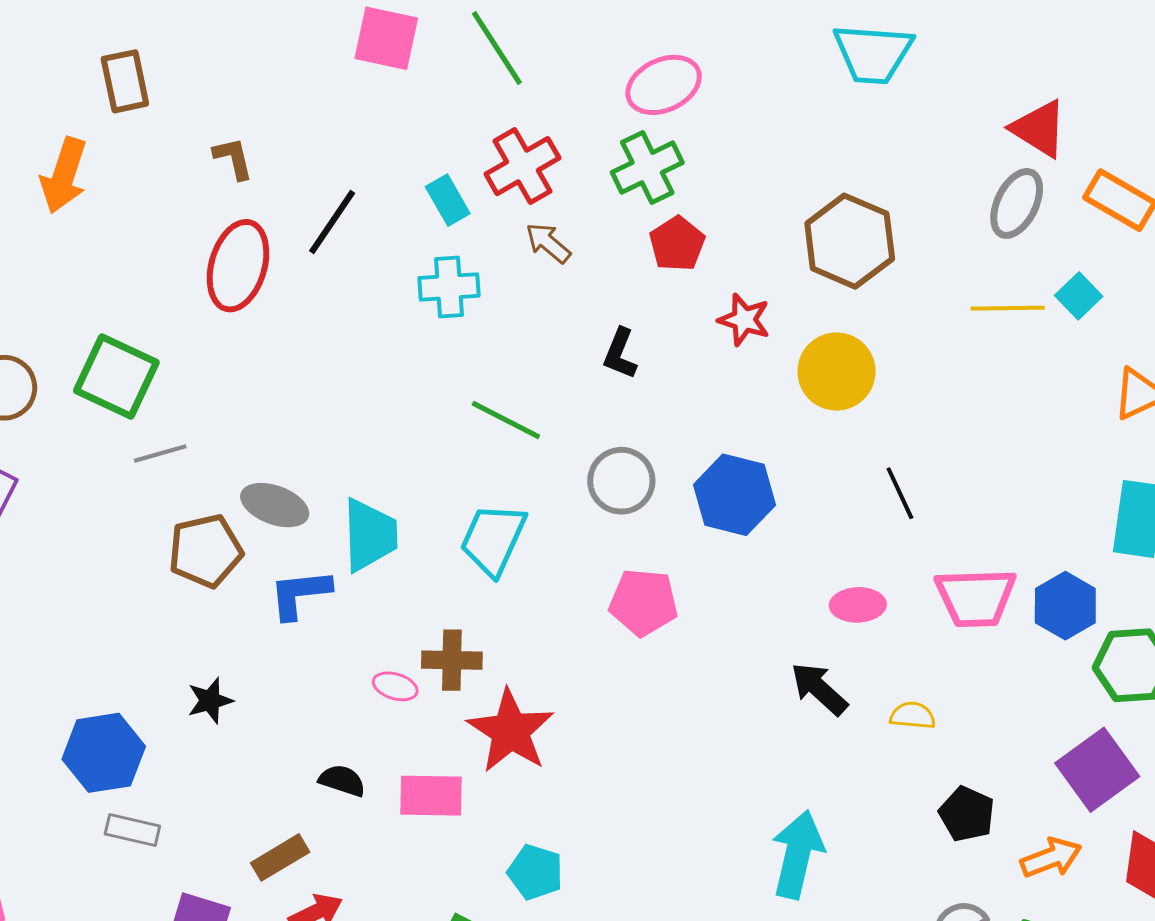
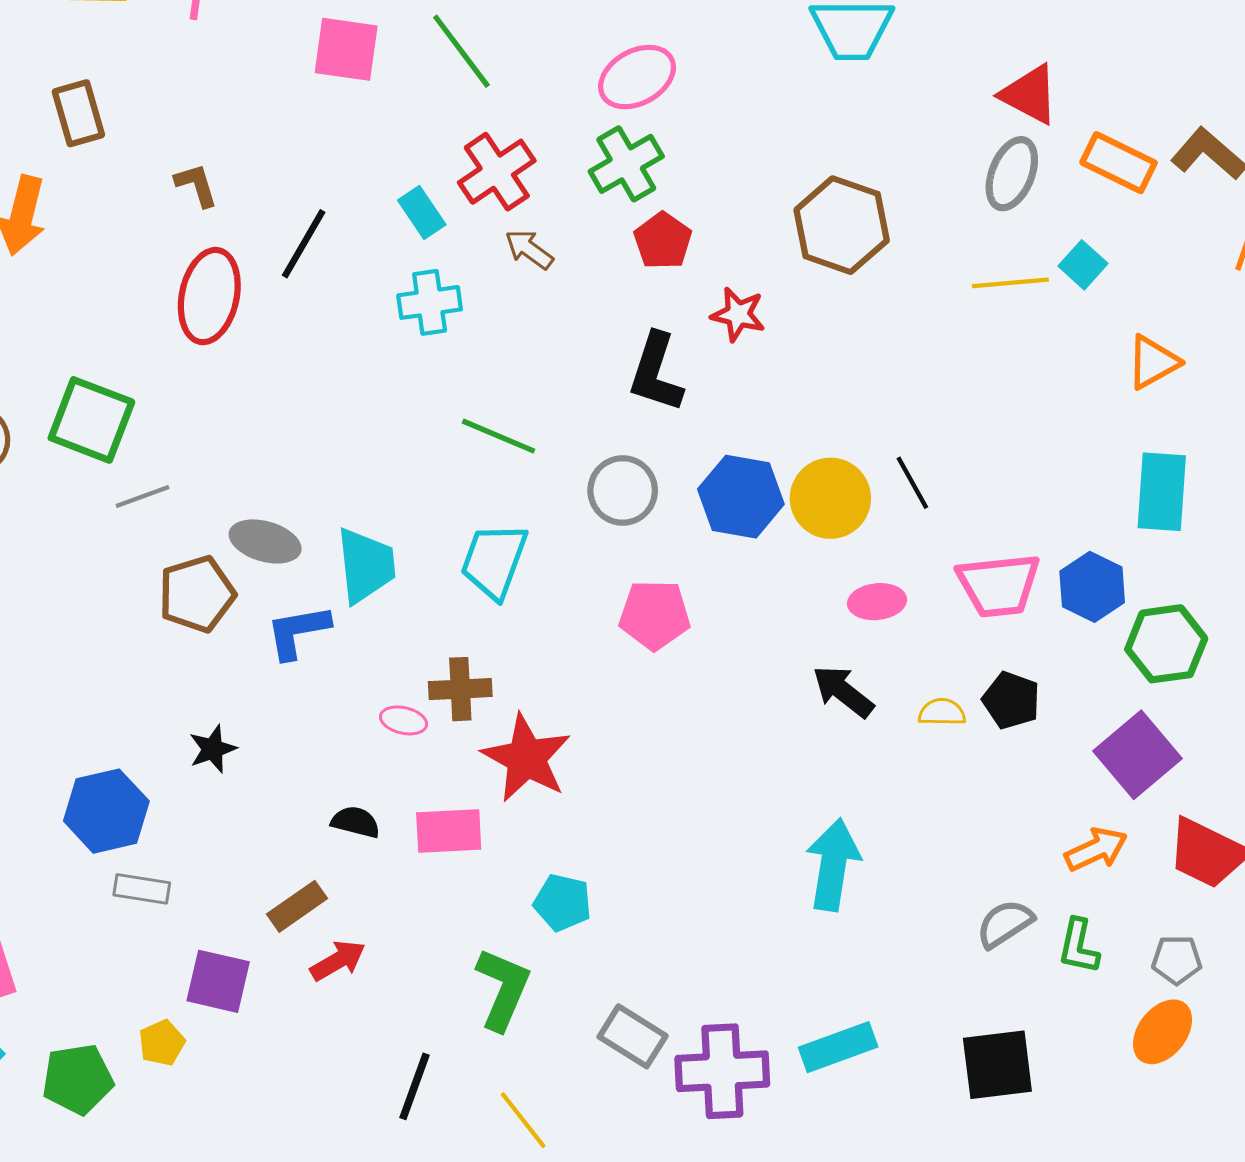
black L-shape: (620, 354) -> (656, 373), moved, size x1.5
yellow circle: (836, 371) -> (830, 498), moved
black pentagon: (967, 814) -> (1011, 700), moved

